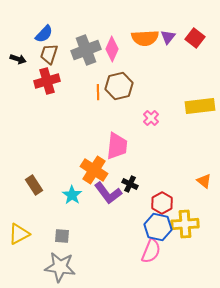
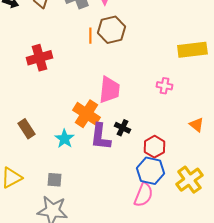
red cross: (47, 81) -> (39, 58), moved
pink cross: (151, 118) -> (164, 86), moved, turned -35
purple L-shape: (108, 193) -> (100, 137), turned 44
yellow cross: (185, 224) -> (189, 180), moved, turned -32

